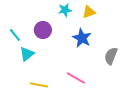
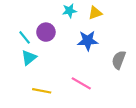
cyan line: (15, 35) -> (25, 37), moved
blue star: (82, 38) -> (88, 41), turned -30

